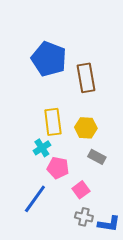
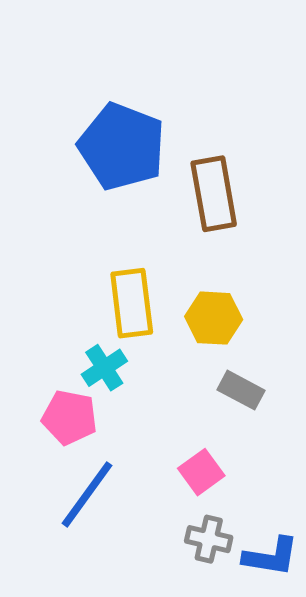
pink pentagon: (58, 168) -> (70, 417), moved

